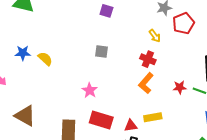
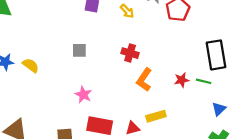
yellow arrow: (155, 36) -> (127, 11), moved
gray square: (101, 52) -> (79, 50), moved
red cross: (148, 59) -> (130, 53), moved

